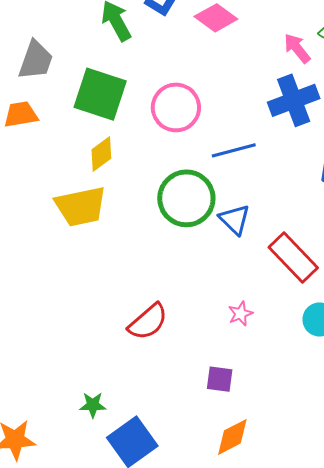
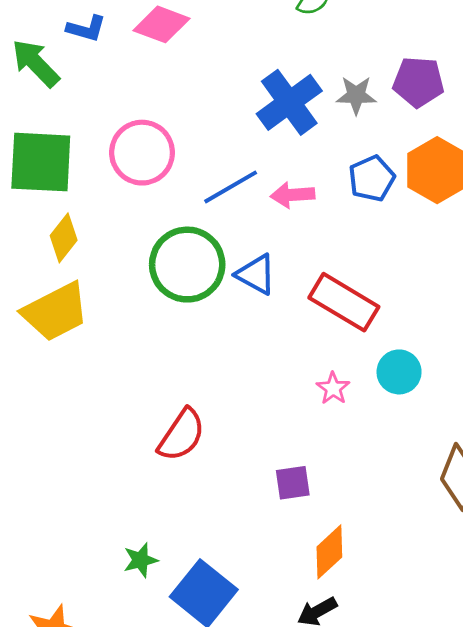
pink arrow: (297, 48) -> (293, 195), moved, turned -40
pink star: (240, 314) -> (333, 388), moved

